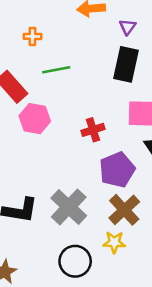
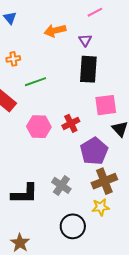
pink hexagon: (35, 119) -> (39, 127), moved
gray cross: (69, 207) -> (61, 185), size x0.7
brown cross: (124, 210) -> (104, 181), turned 30

